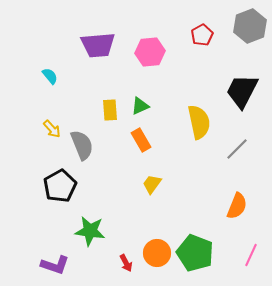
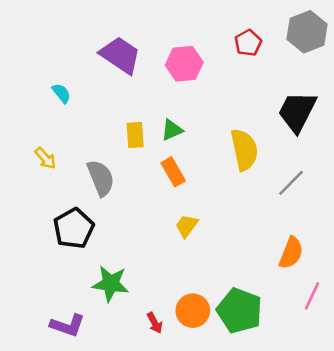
purple trapezoid: (98, 45) -> (120, 55), turned -141
yellow arrow: (52, 129) -> (45, 158), moved
pink line: (251, 255) -> (312, 296), moved

